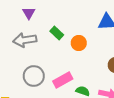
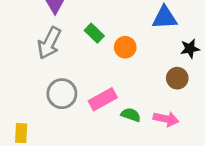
gray arrow: (25, 40) -> (49, 43), turned -55

